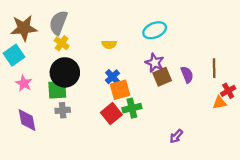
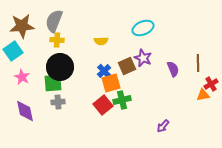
yellow cross: (62, 43) -> (57, 40), turned -32
brown square: (162, 77) -> (127, 66), moved

